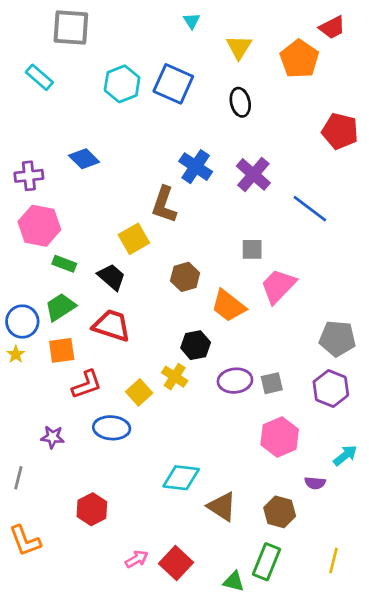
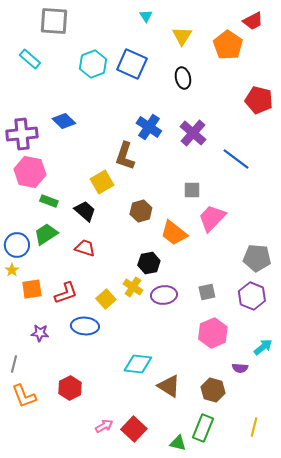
purple cross: (29, 176) -> (22, 134), size x1.4
red trapezoid: (112, 325) -> (85, 248), size x0.7
orange square: (62, 350) -> (32, 289), moved
purple ellipse: (235, 381) -> (164, 295), moved
orange L-shape: (25, 541) -> (24, 396), moved

